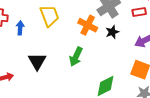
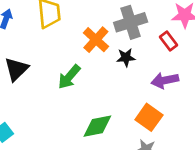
red rectangle: (139, 12) -> (169, 41), turned 48

